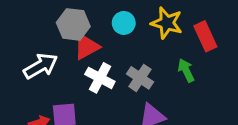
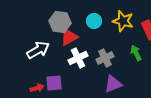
white cross: (100, 78) -> (78, 58), turned 36
gray cross: (140, 78) -> (105, 58), turned 30

